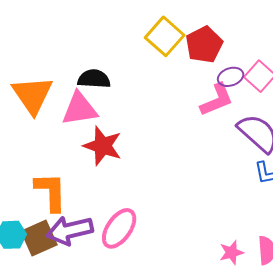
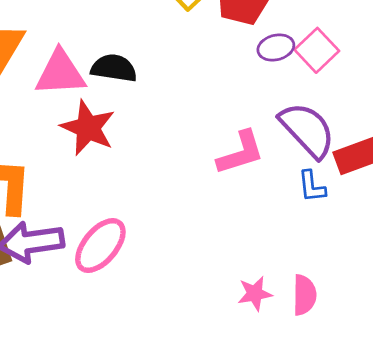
black semicircle: (94, 79) -> (114, 68), moved
pink L-shape: (217, 100) -> (241, 153), moved

